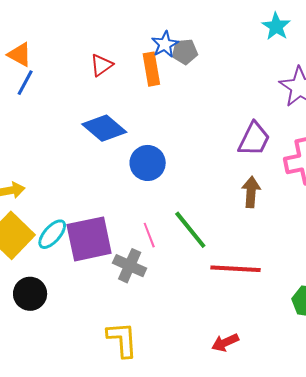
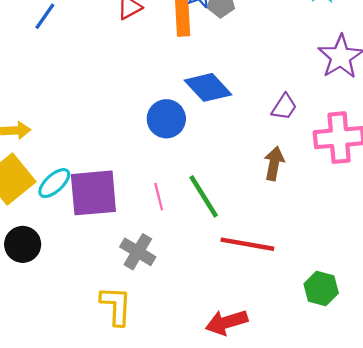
blue diamond: (104, 128) -> (208, 87), moved
purple trapezoid: (254, 139) -> (284, 107), size x0.7
gray cross: (130, 266) -> (138, 252), moved
red arrow: (225, 343) -> (226, 322), size x1.4

